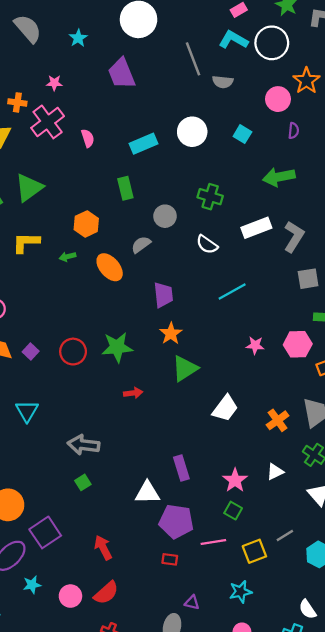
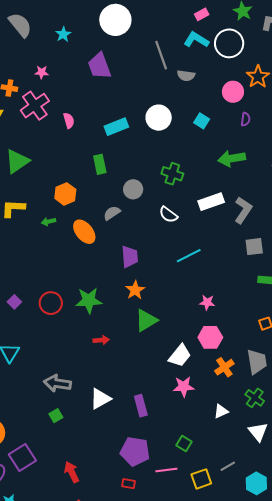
pink hexagon: (298, 344) -> (210, 337), moved
pink star: (235, 480) -> (184, 387), moved, turned 30
white triangle: (147, 493) -> (100, 399), moved, turned -30

